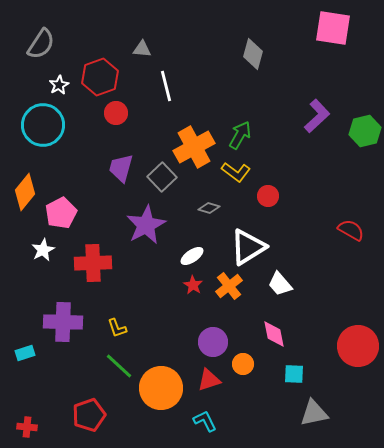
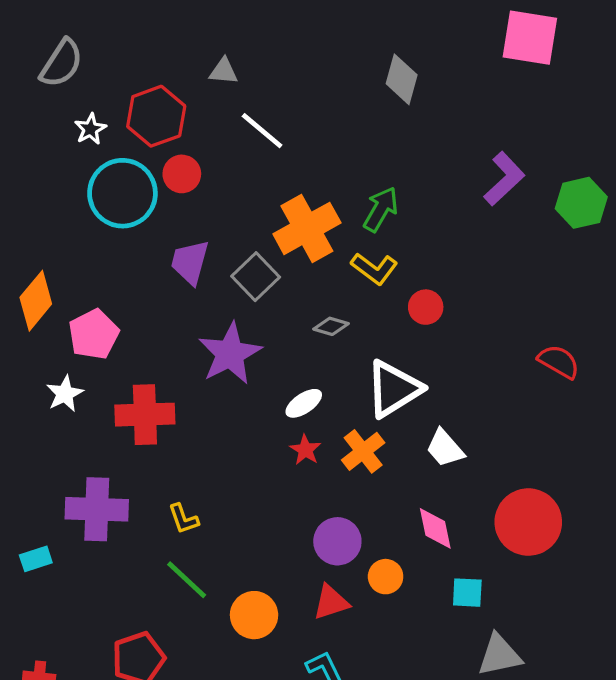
white line: (166, 86) -> (262, 131), turned -36
cyan circle: (43, 125) -> (122, 193), moved
red circle: (358, 346) -> (528, 522), moved
orange circle: (161, 388) -> (254, 615), size x0.7

